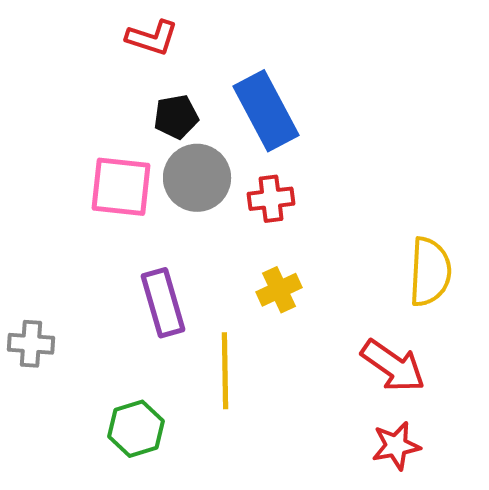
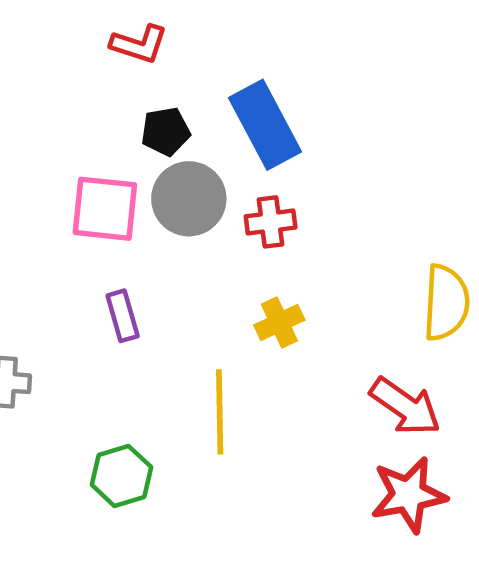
purple rectangle: (163, 303) -> (123, 316), moved, size x0.7
red star: (396, 446) -> (409, 495), size x1.4

